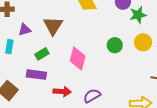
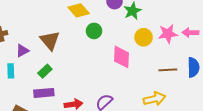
green circle: (115, 45) -> (94, 31), moved
pink diamond: (78, 59) -> (122, 57), moved

